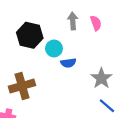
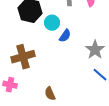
blue semicircle: (68, 63) -> (65, 36), turned -48

